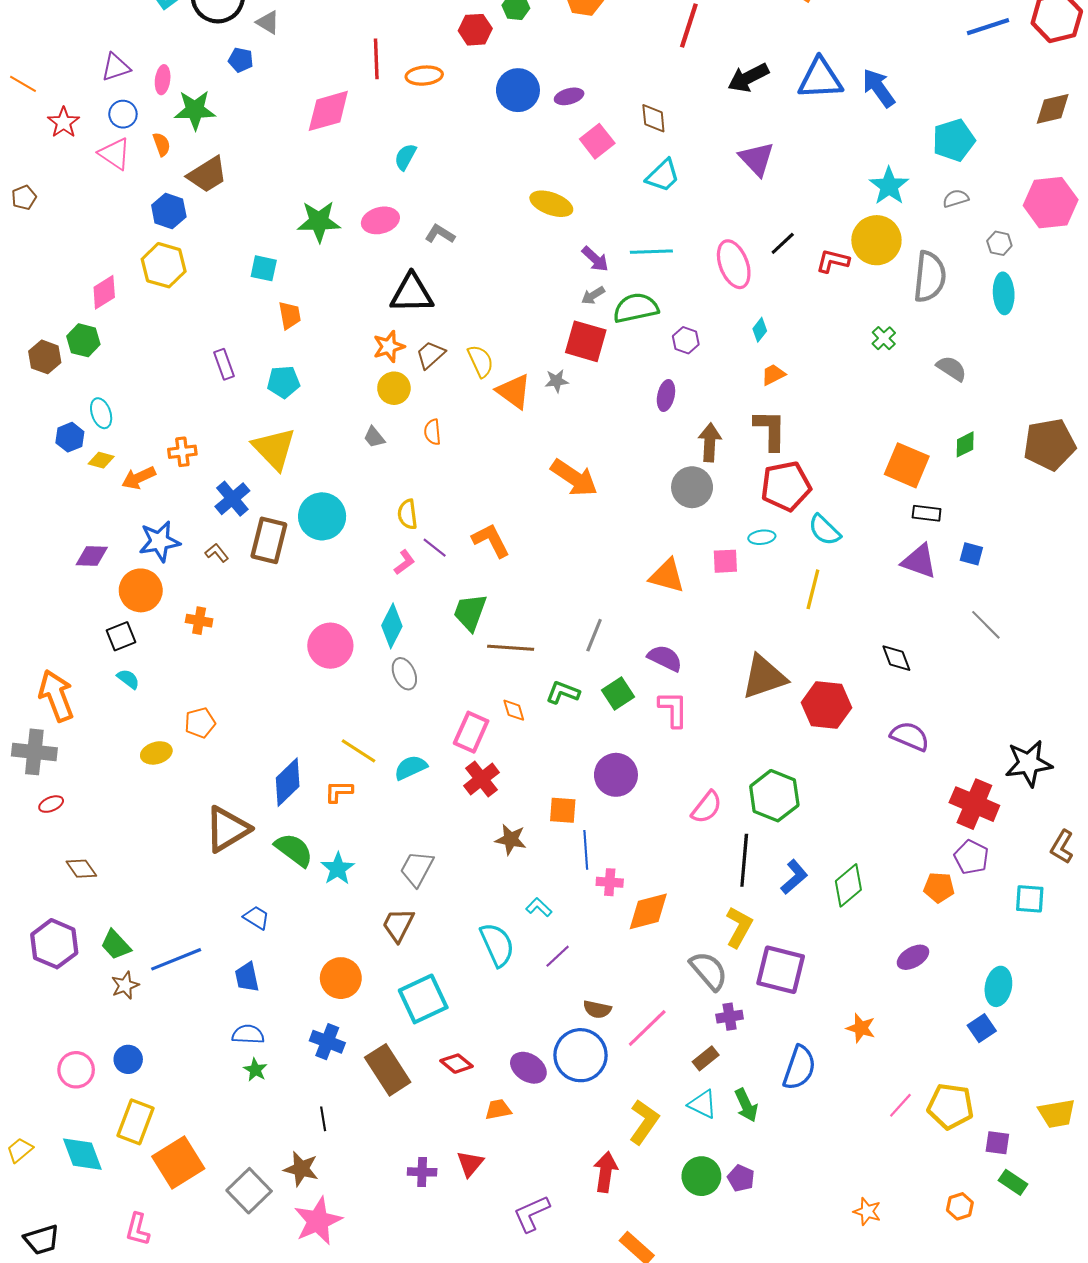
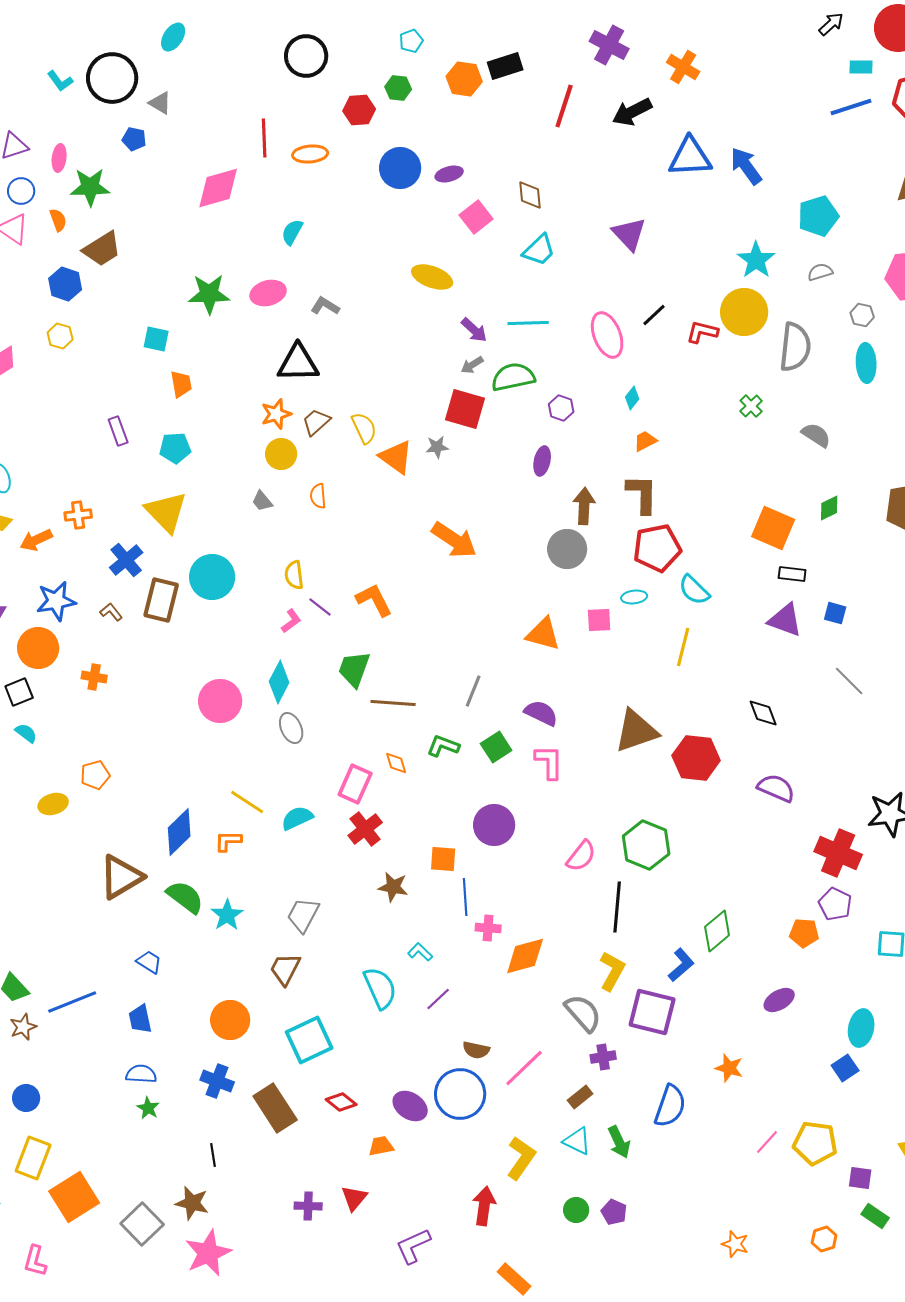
black arrow: (748, 78) -> (632, 112), moved
yellow hexagon: (164, 265) -> (60, 336), size x0.6
blue L-shape: (794, 877) -> (681, 965), moved
green circle: (701, 1176) -> (576, 1210), size x0.7

